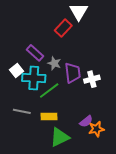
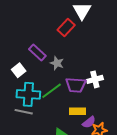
purple trapezoid: (73, 73) -> (76, 85), moved, turned 100
cyan cross: (34, 78) -> (28, 94), moved
yellow rectangle: (49, 117) -> (77, 111), moved

